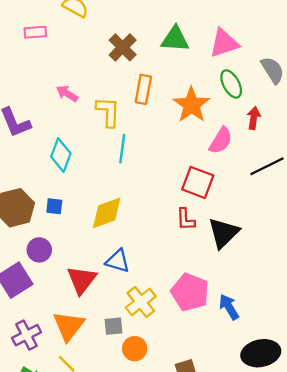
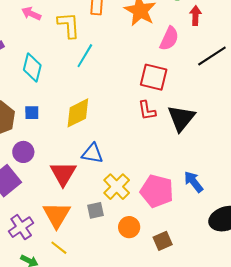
cyan line: (122, 149) -> (85, 56), turned 30
pink pentagon: (190, 292) -> (157, 191), moved
orange circle: (135, 349) -> (129, 227), moved

